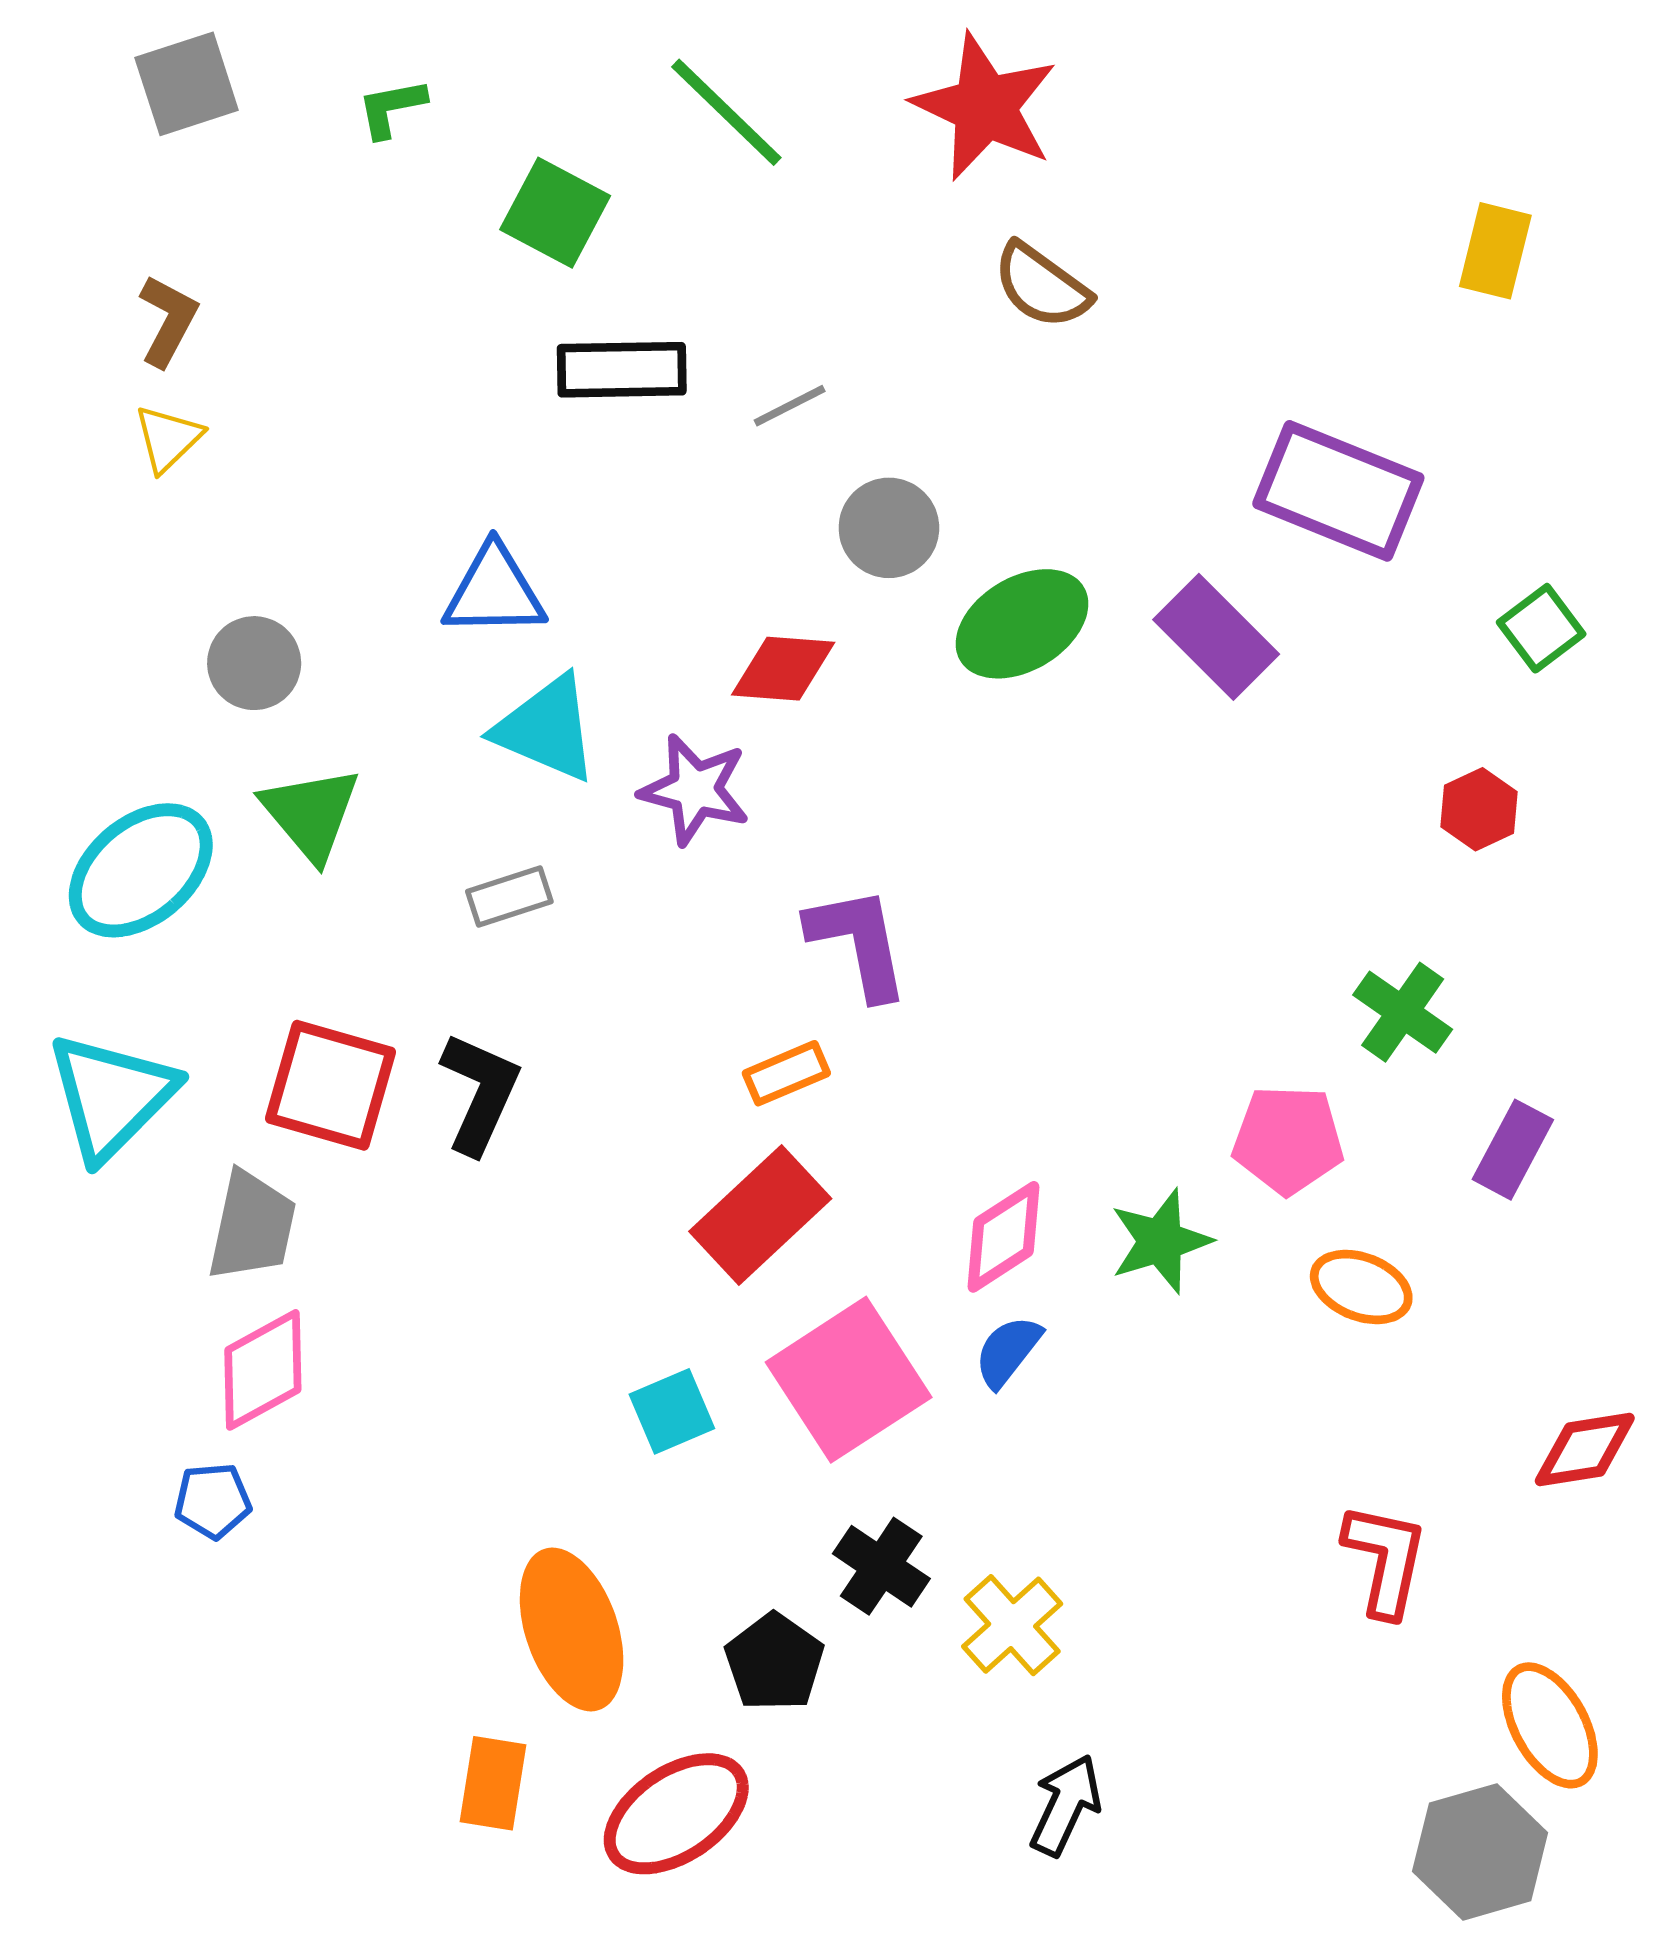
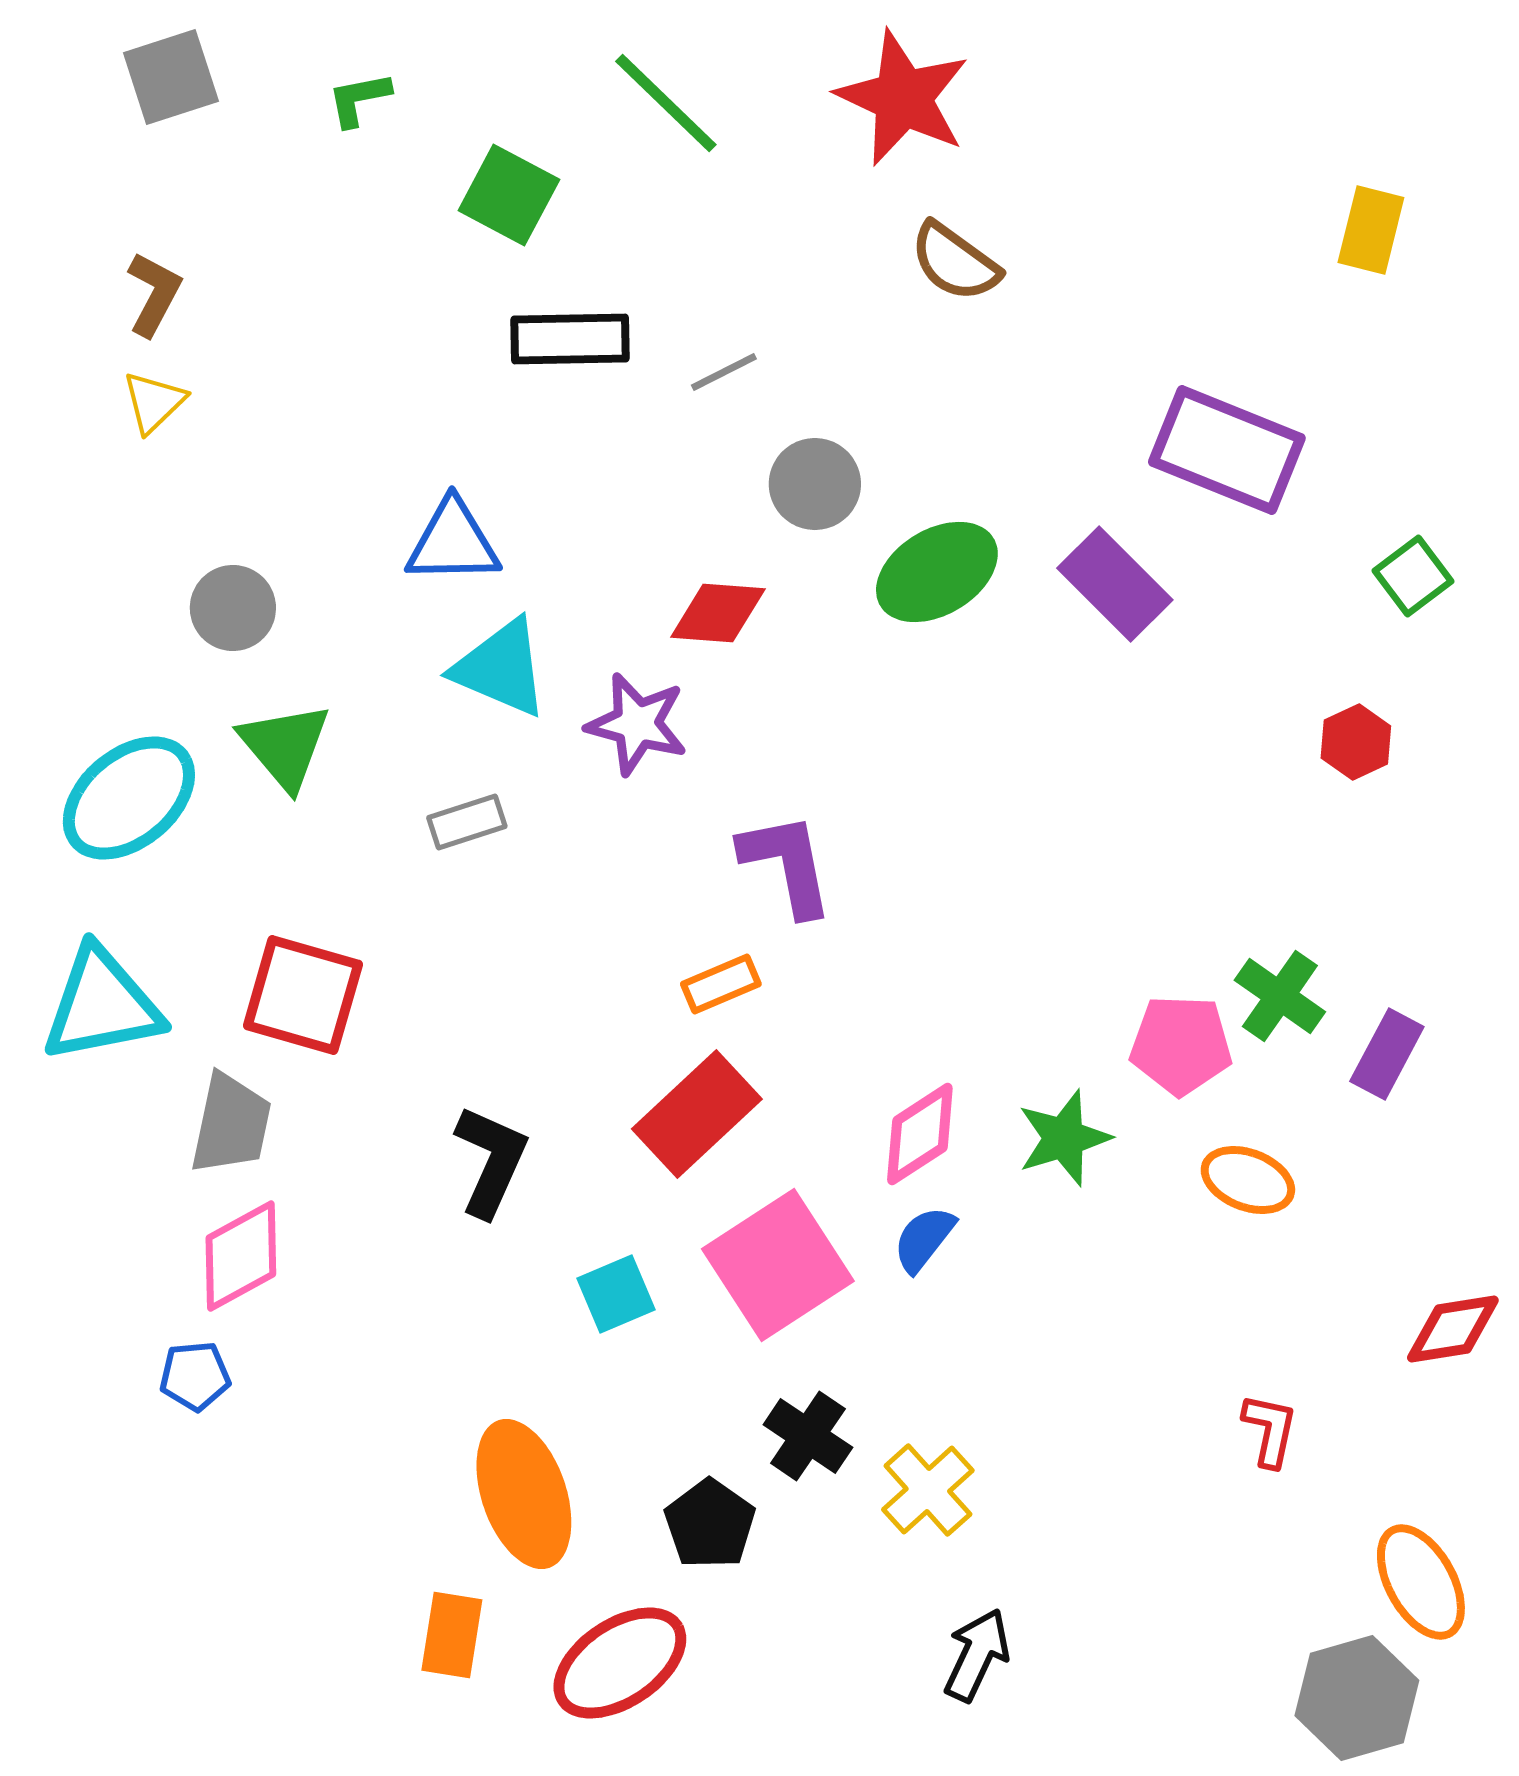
green cross: (1403, 1012) -> (1280, 996), moved
black L-shape: (480, 1093) -> (491, 1161), moved
cyan triangle: (111, 1096) -> (102, 1005), turned 34
red L-shape: (1385, 1560) -> (1270, 1430), size x0.7

